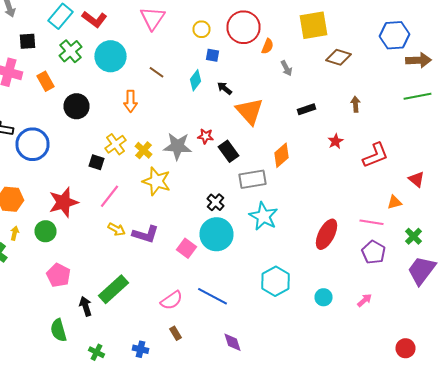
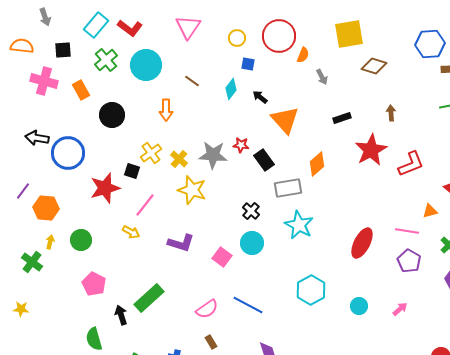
red star: (336, 141) -> (371, 150), size x2.0
red star: (64, 202) -> (105, 188), moved
yellow arrow: (116, 229) -> (131, 232), moved
cyan circle: (216, 234) -> (252, 243), size x0.7

